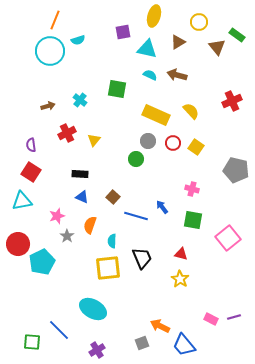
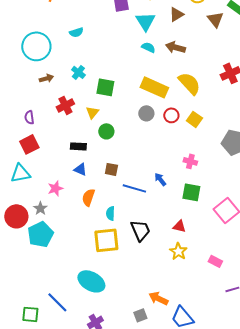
cyan semicircle: (78, 40) -> (76, 32), moved
cyan triangle: (147, 49) -> (145, 21), turned 45
cyan circle: (50, 51) -> (36, 46), moved
green square: (117, 89) -> (105, 87), moved
yellow semicircle: (191, 111) -> (189, 83), size x1.4
green circle: (136, 159) -> (106, 131), moved
red square: (31, 172) -> (29, 144), turned 30
brown square: (113, 197) -> (111, 169), turned -32
gray star: (67, 236) -> (40, 208), moved
pink rectangle: (211, 319) -> (215, 261), moved

